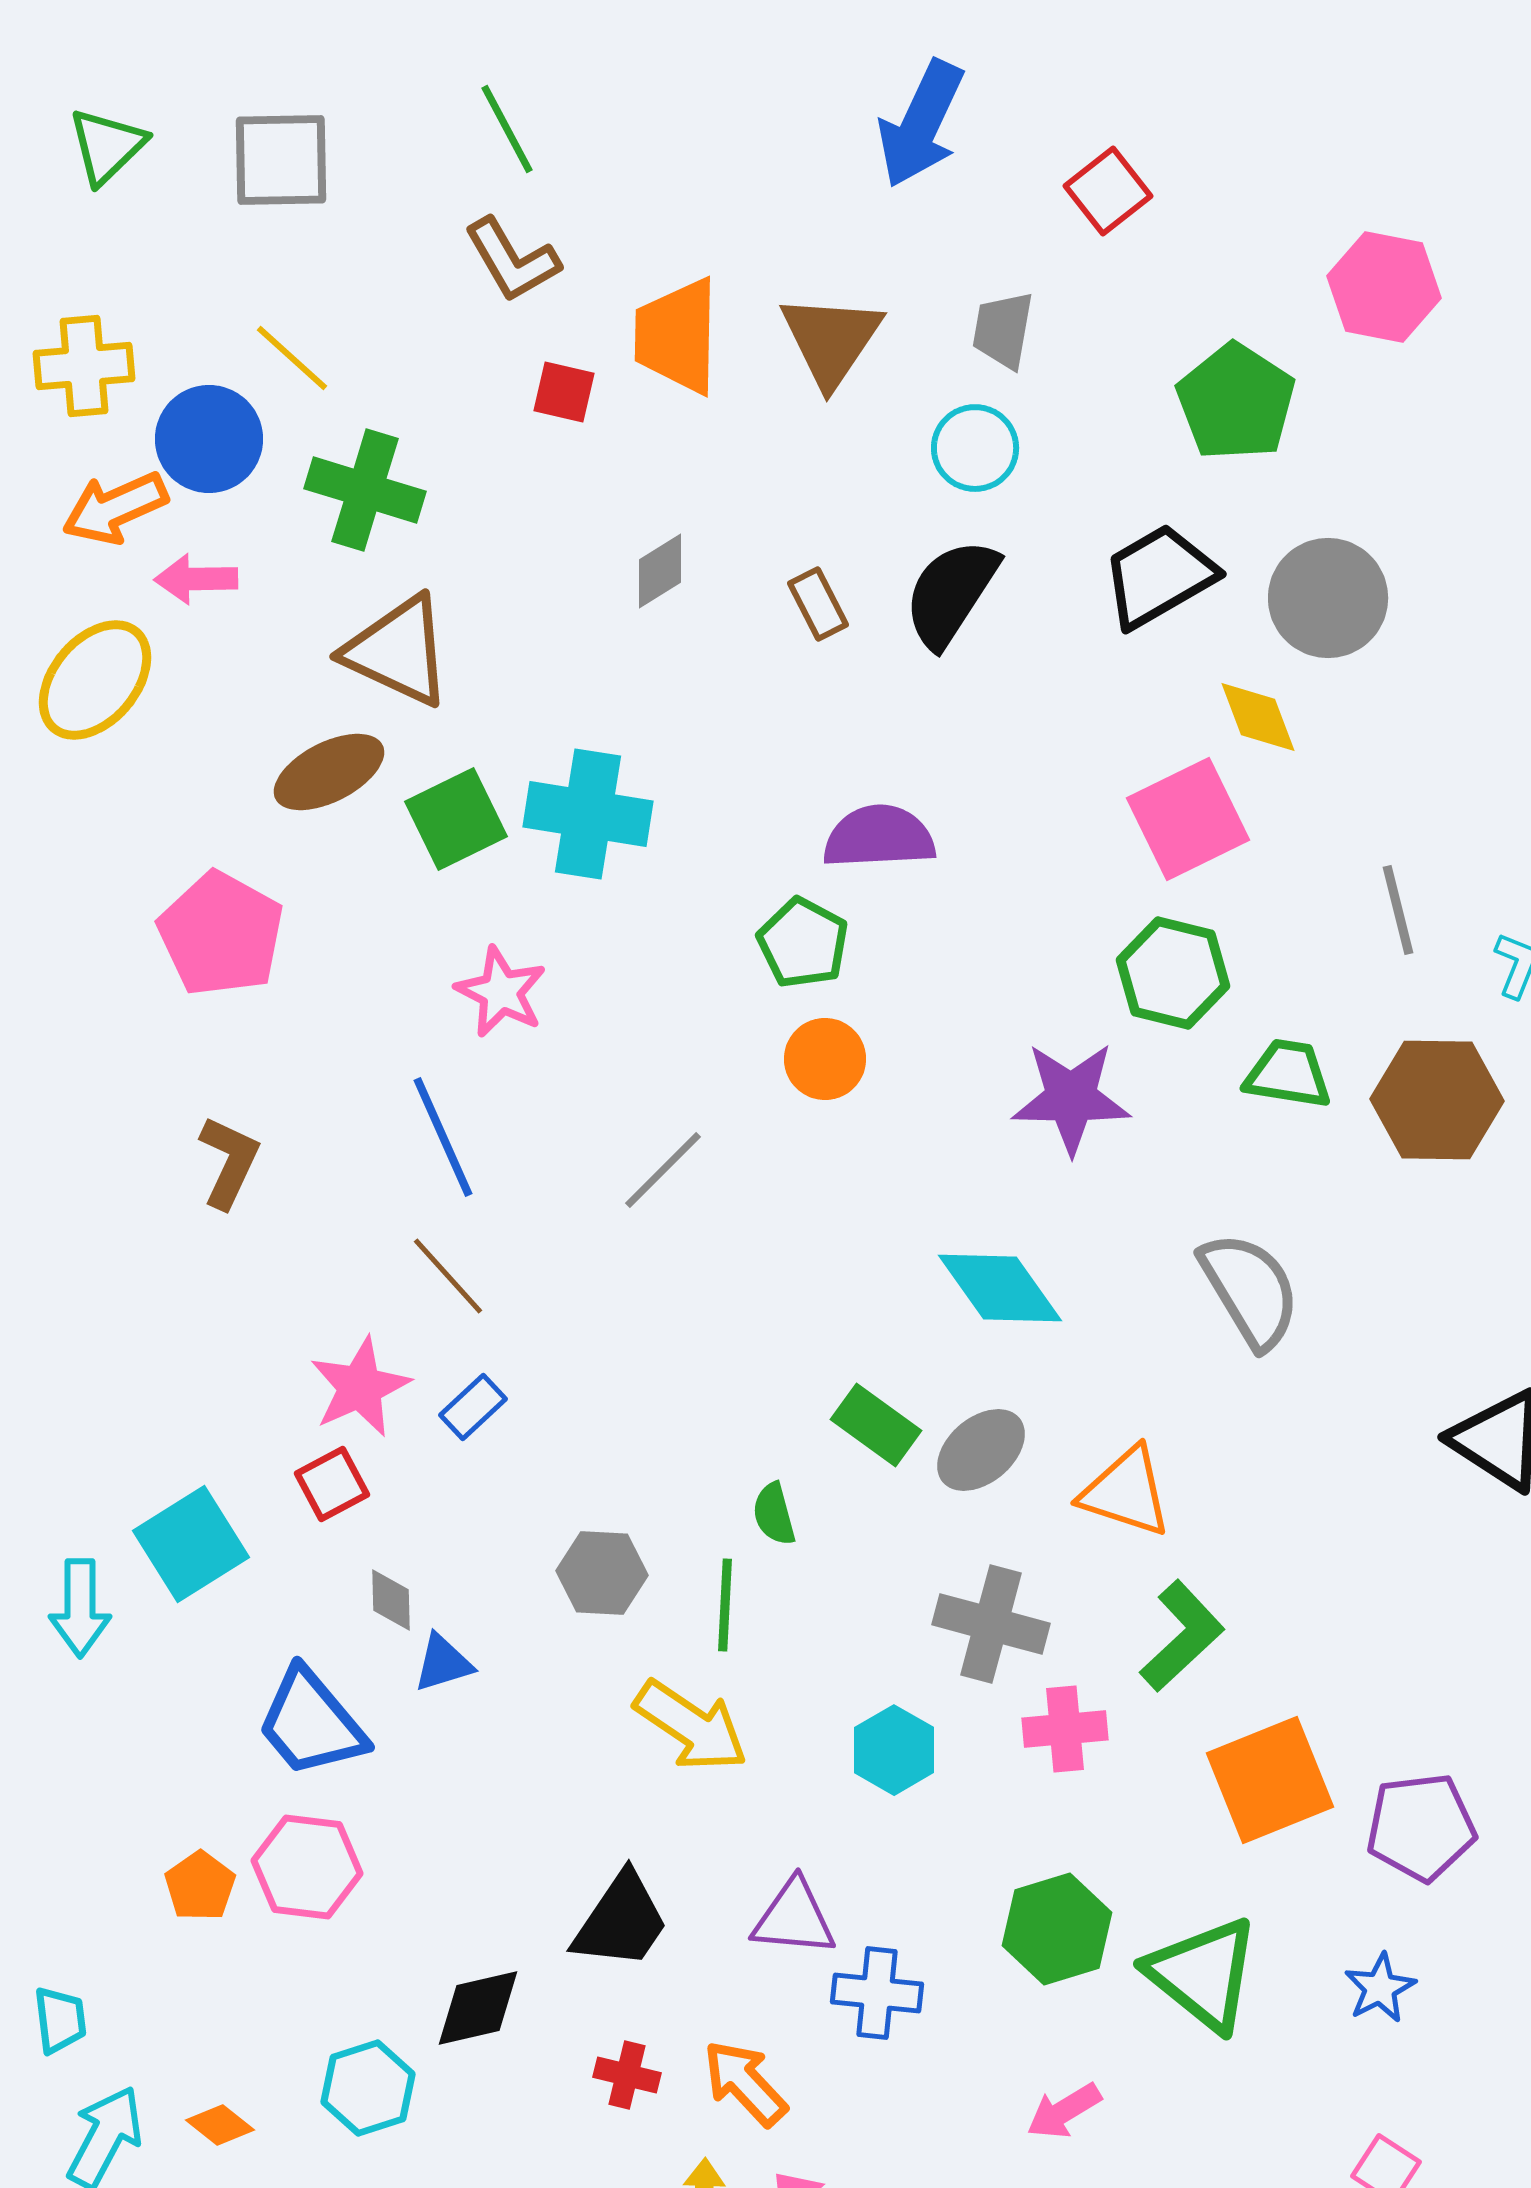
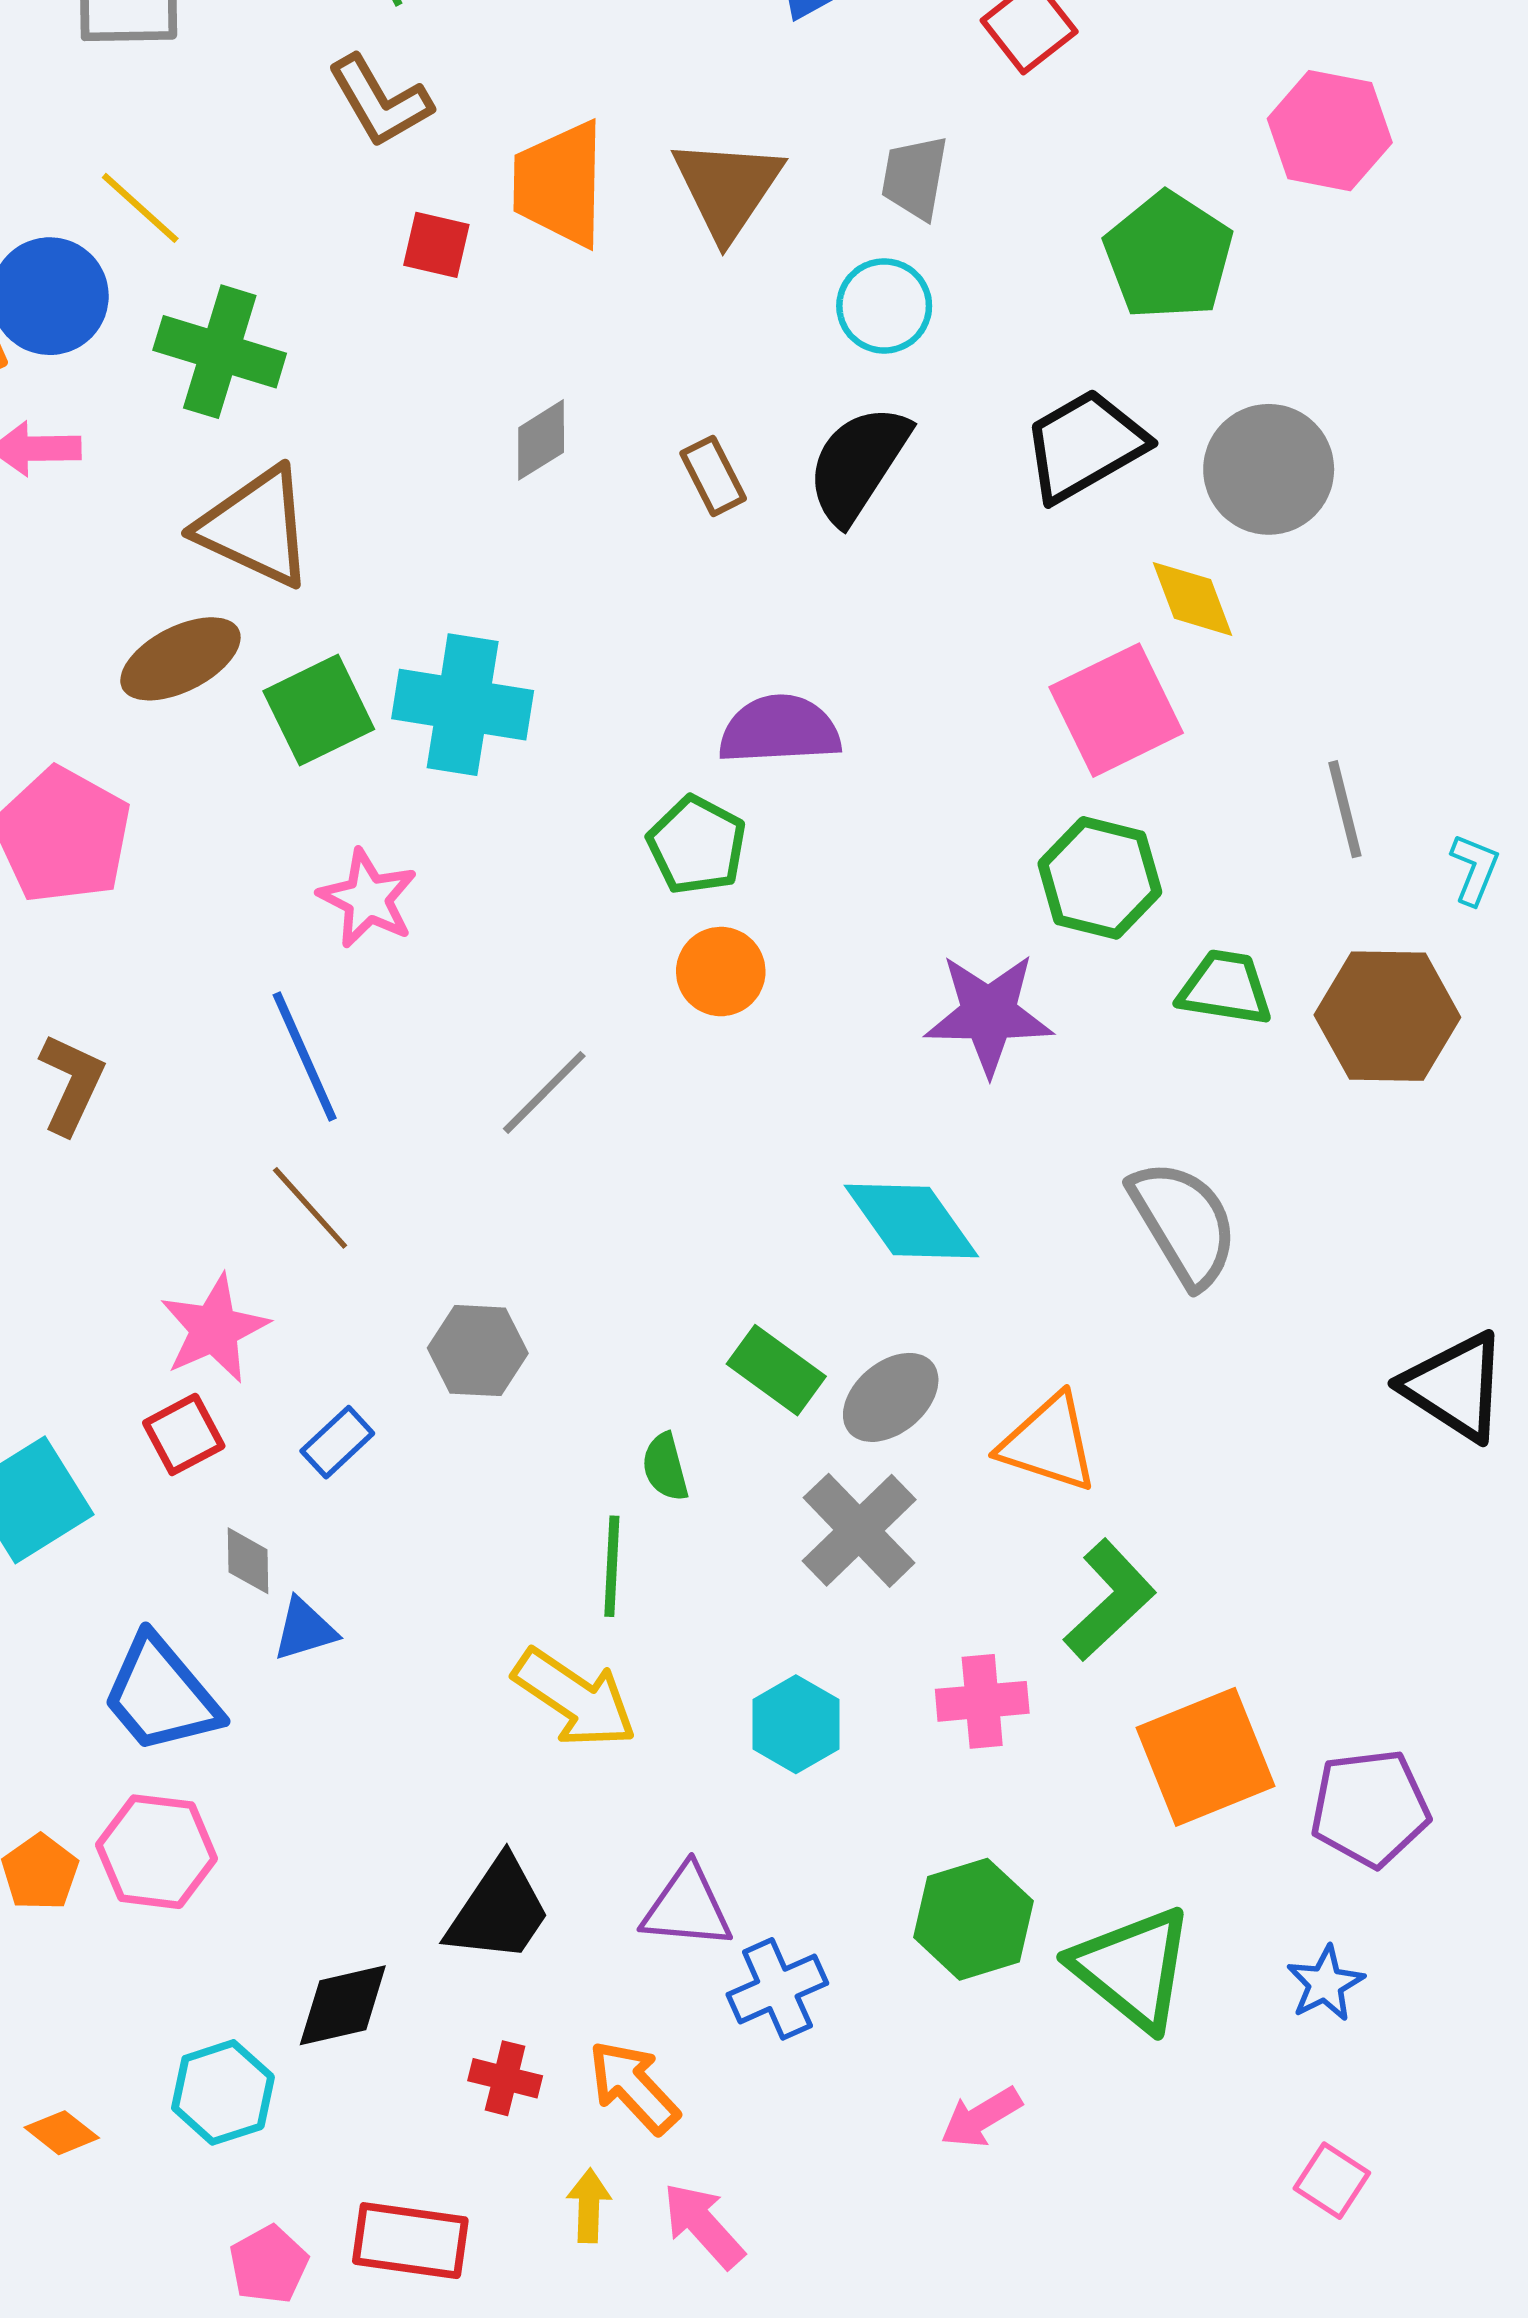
blue rectangle: (473, 1407) -> (337, 1442), moved
gray hexagon: (602, 1573) -> (478, 1351), moved
gray cross: (991, 1624) -> (859, 1530), moved, turned 31
blue cross: (877, 1993) -> (777, 1989), turned -30

